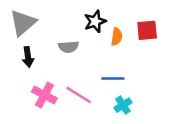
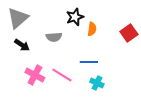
red square: (147, 30) -> (129, 33), moved, turned -30
black arrow: (28, 57) -> (22, 45), turned -49
cyan cross: (123, 105) -> (97, 83), turned -32

